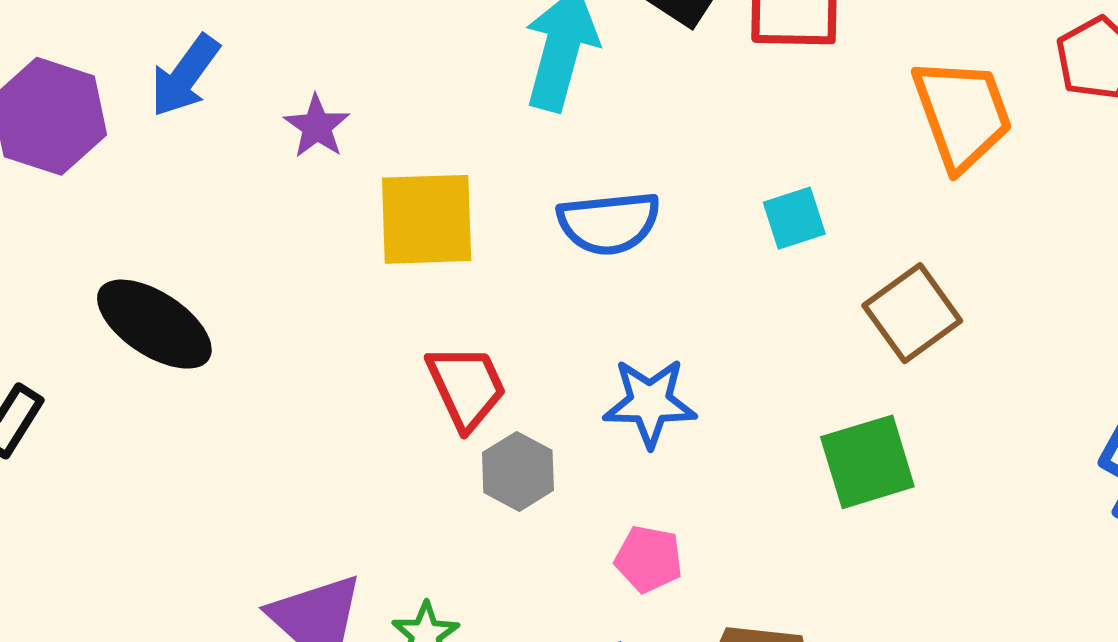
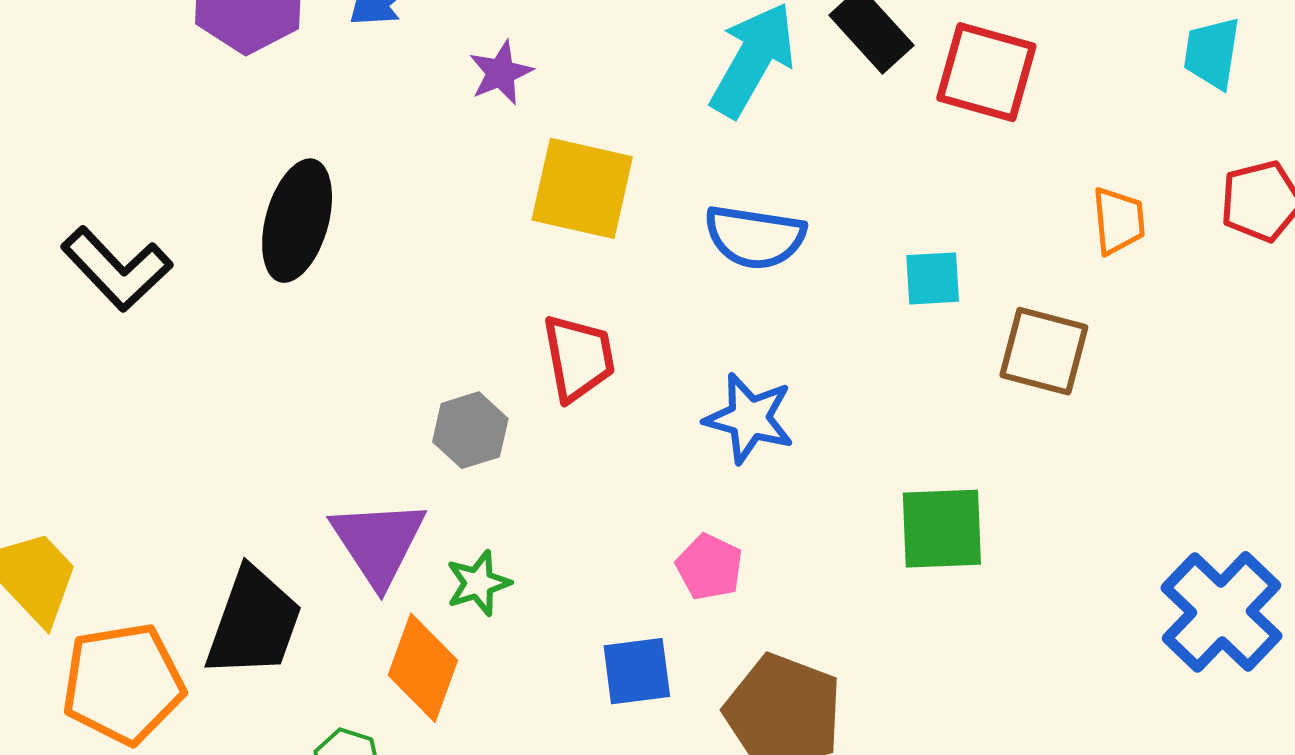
orange trapezoid: (962, 114) -> (1118, 221), size x0.6
brown square: (912, 313) -> (1044, 351), moved, turned 36
black ellipse: (154, 324) -> (297, 221), turned 58
gray hexagon: (518, 471) -> (470, 430), moved

